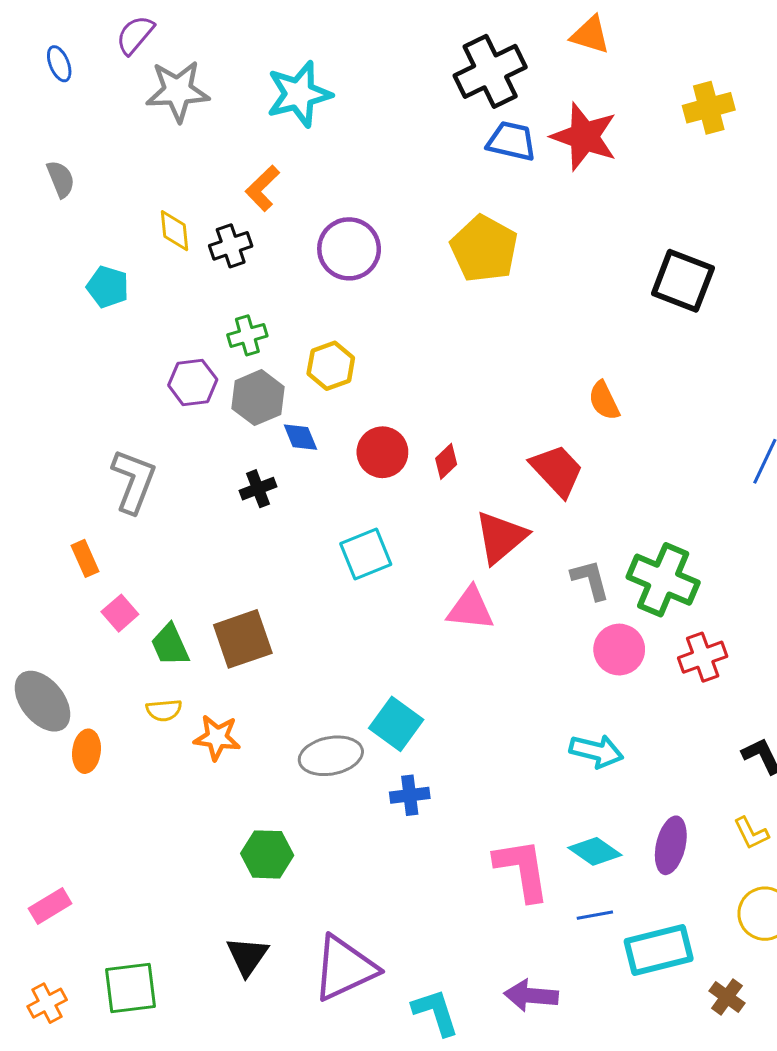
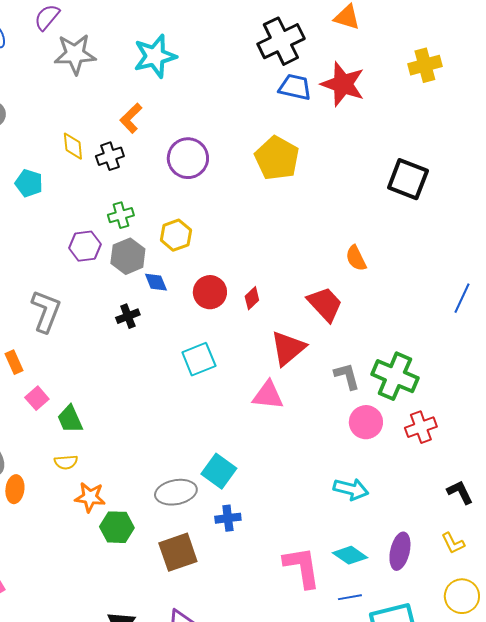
brown square: (243, 639) -> (178, 552), moved
orange star: (217, 738) -> (90, 497), moved
green hexagon: (267, 854) -> (117, 527), moved

